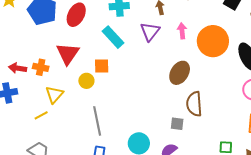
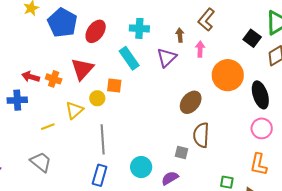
pink arrow: (182, 31) -> (200, 49), moved
yellow triangle: (54, 94) -> (74, 110), moved

